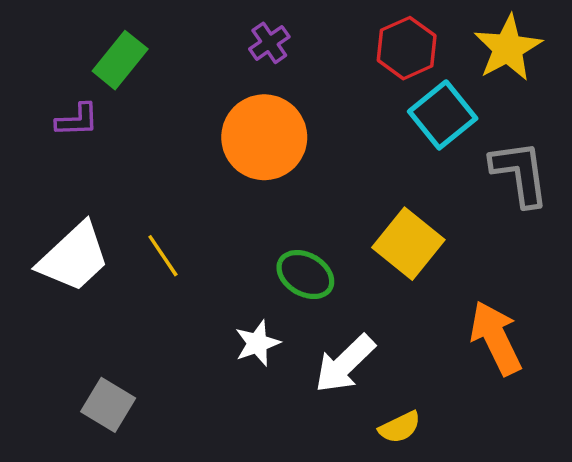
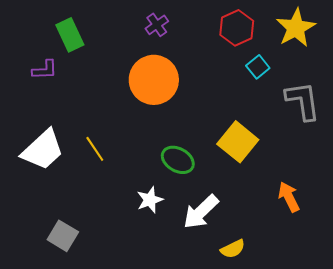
green rectangle: (120, 60) -> (70, 35), turned -64
cyan square: (443, 115) -> (258, 67), size x0.6
orange arrow: (496, 338) -> (289, 197), size x0.7

